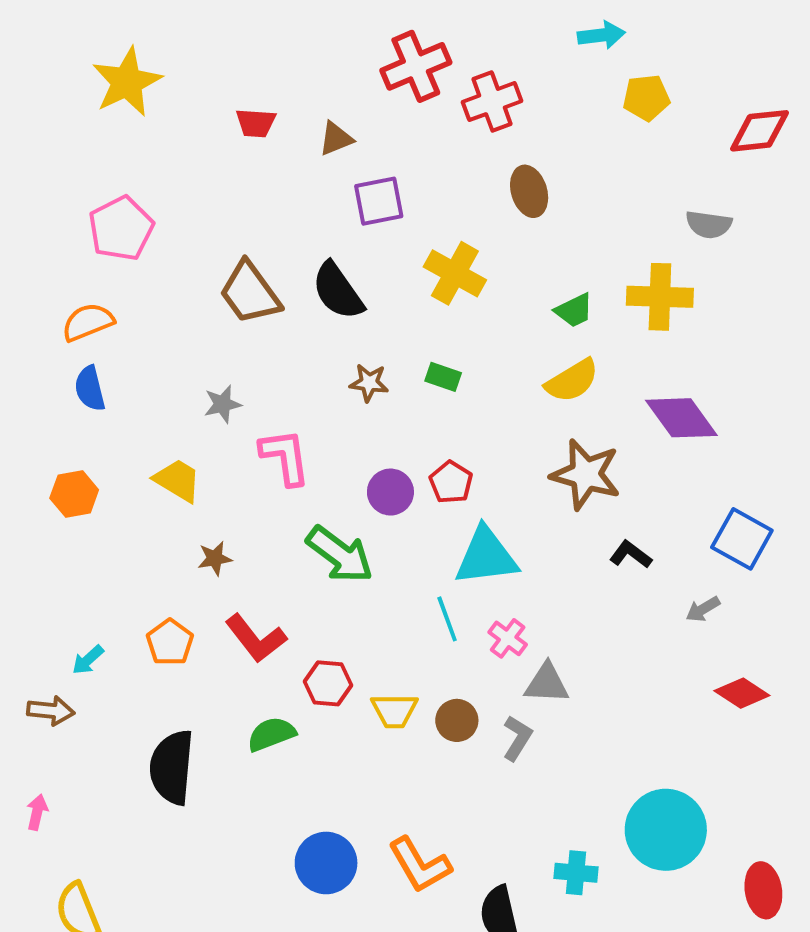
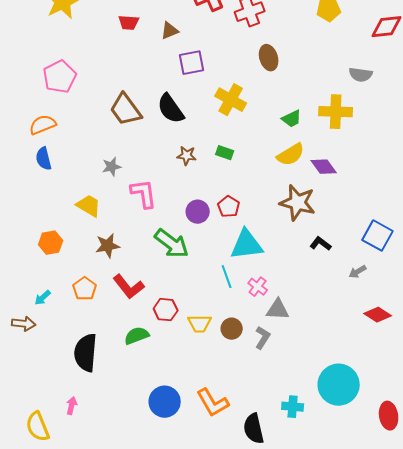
purple diamond: (681, 418) -> (324, 167), moved, size x0.7
orange hexagon: (74, 494) -> (51, 243), moved
brown star: (215, 558) -> (108, 246), size x1.4
pink arrow: (37, 812) -> (72, 406), moved

